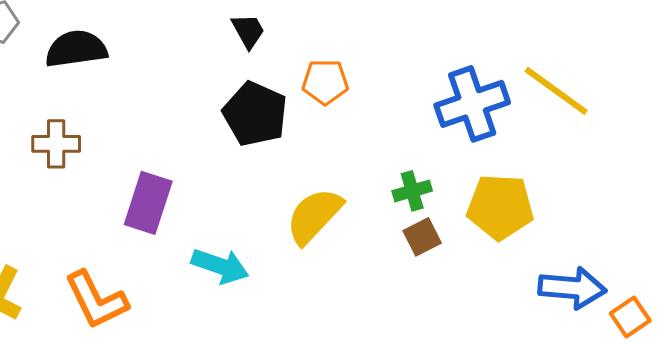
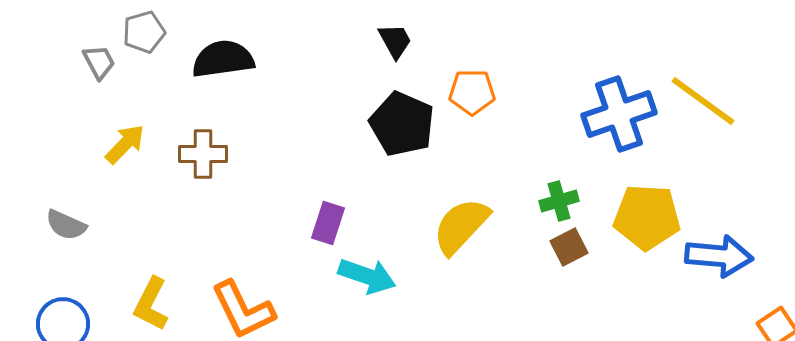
purple rectangle: (148, 203) -> (328, 223), moved, size x0.7
blue arrow: (572, 288) -> (719, 256), moved

